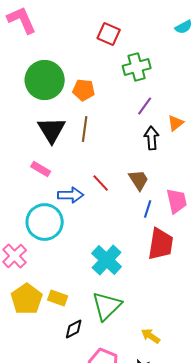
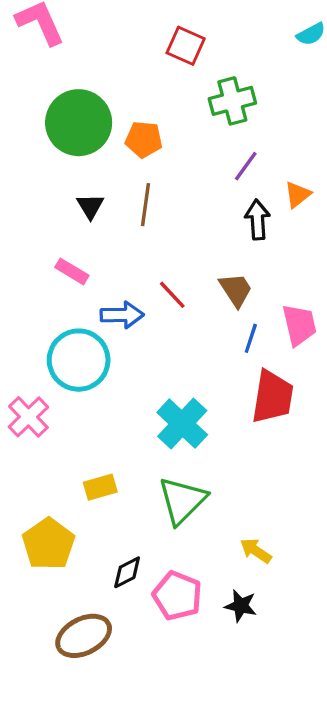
black triangle: (52, 130) -> (90, 206), size x0.6
yellow rectangle: (58, 298) -> (100, 487), turned -36
yellow pentagon: (27, 299) -> (48, 544), moved
black diamond: (74, 329) -> (127, 572), moved

